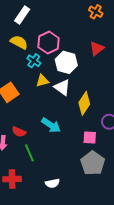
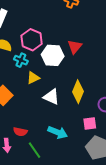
red triangle: (97, 48) -> (75, 47), moved
white triangle: (62, 87) -> (51, 97), moved
cyan arrow: (51, 125) -> (58, 132), moved

